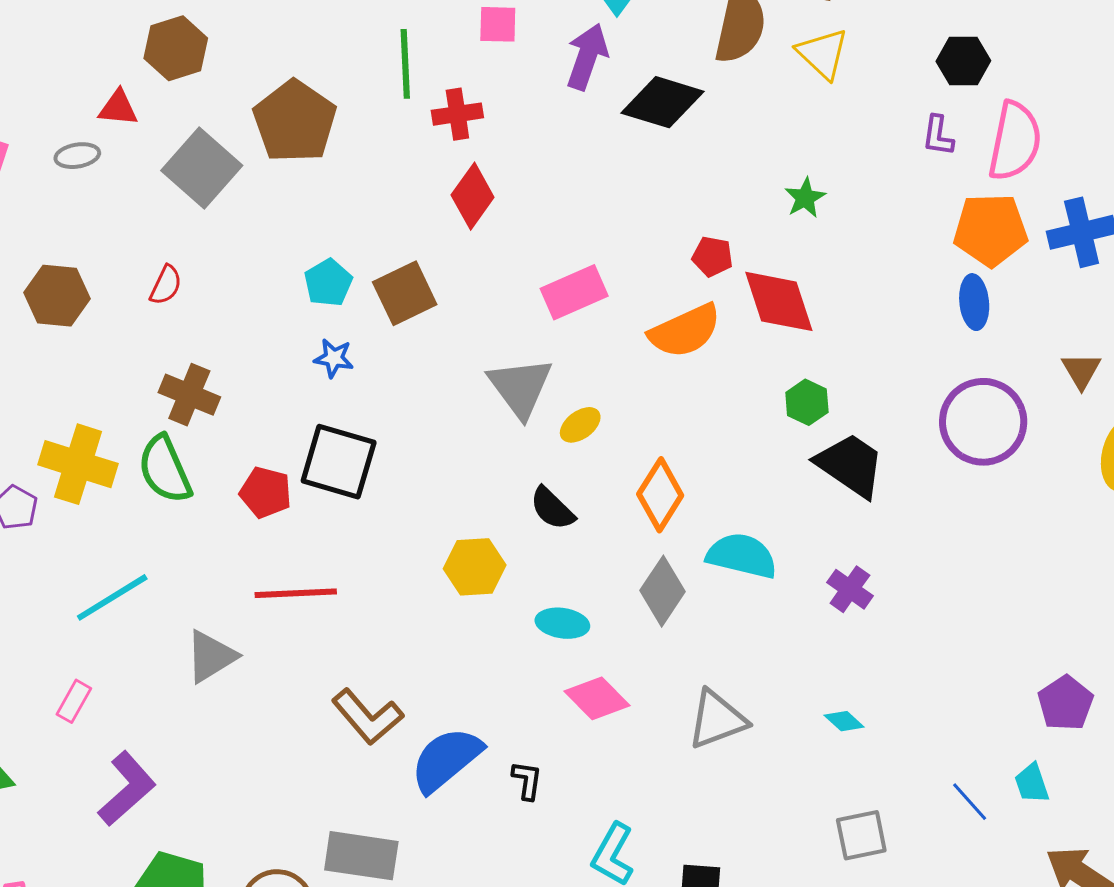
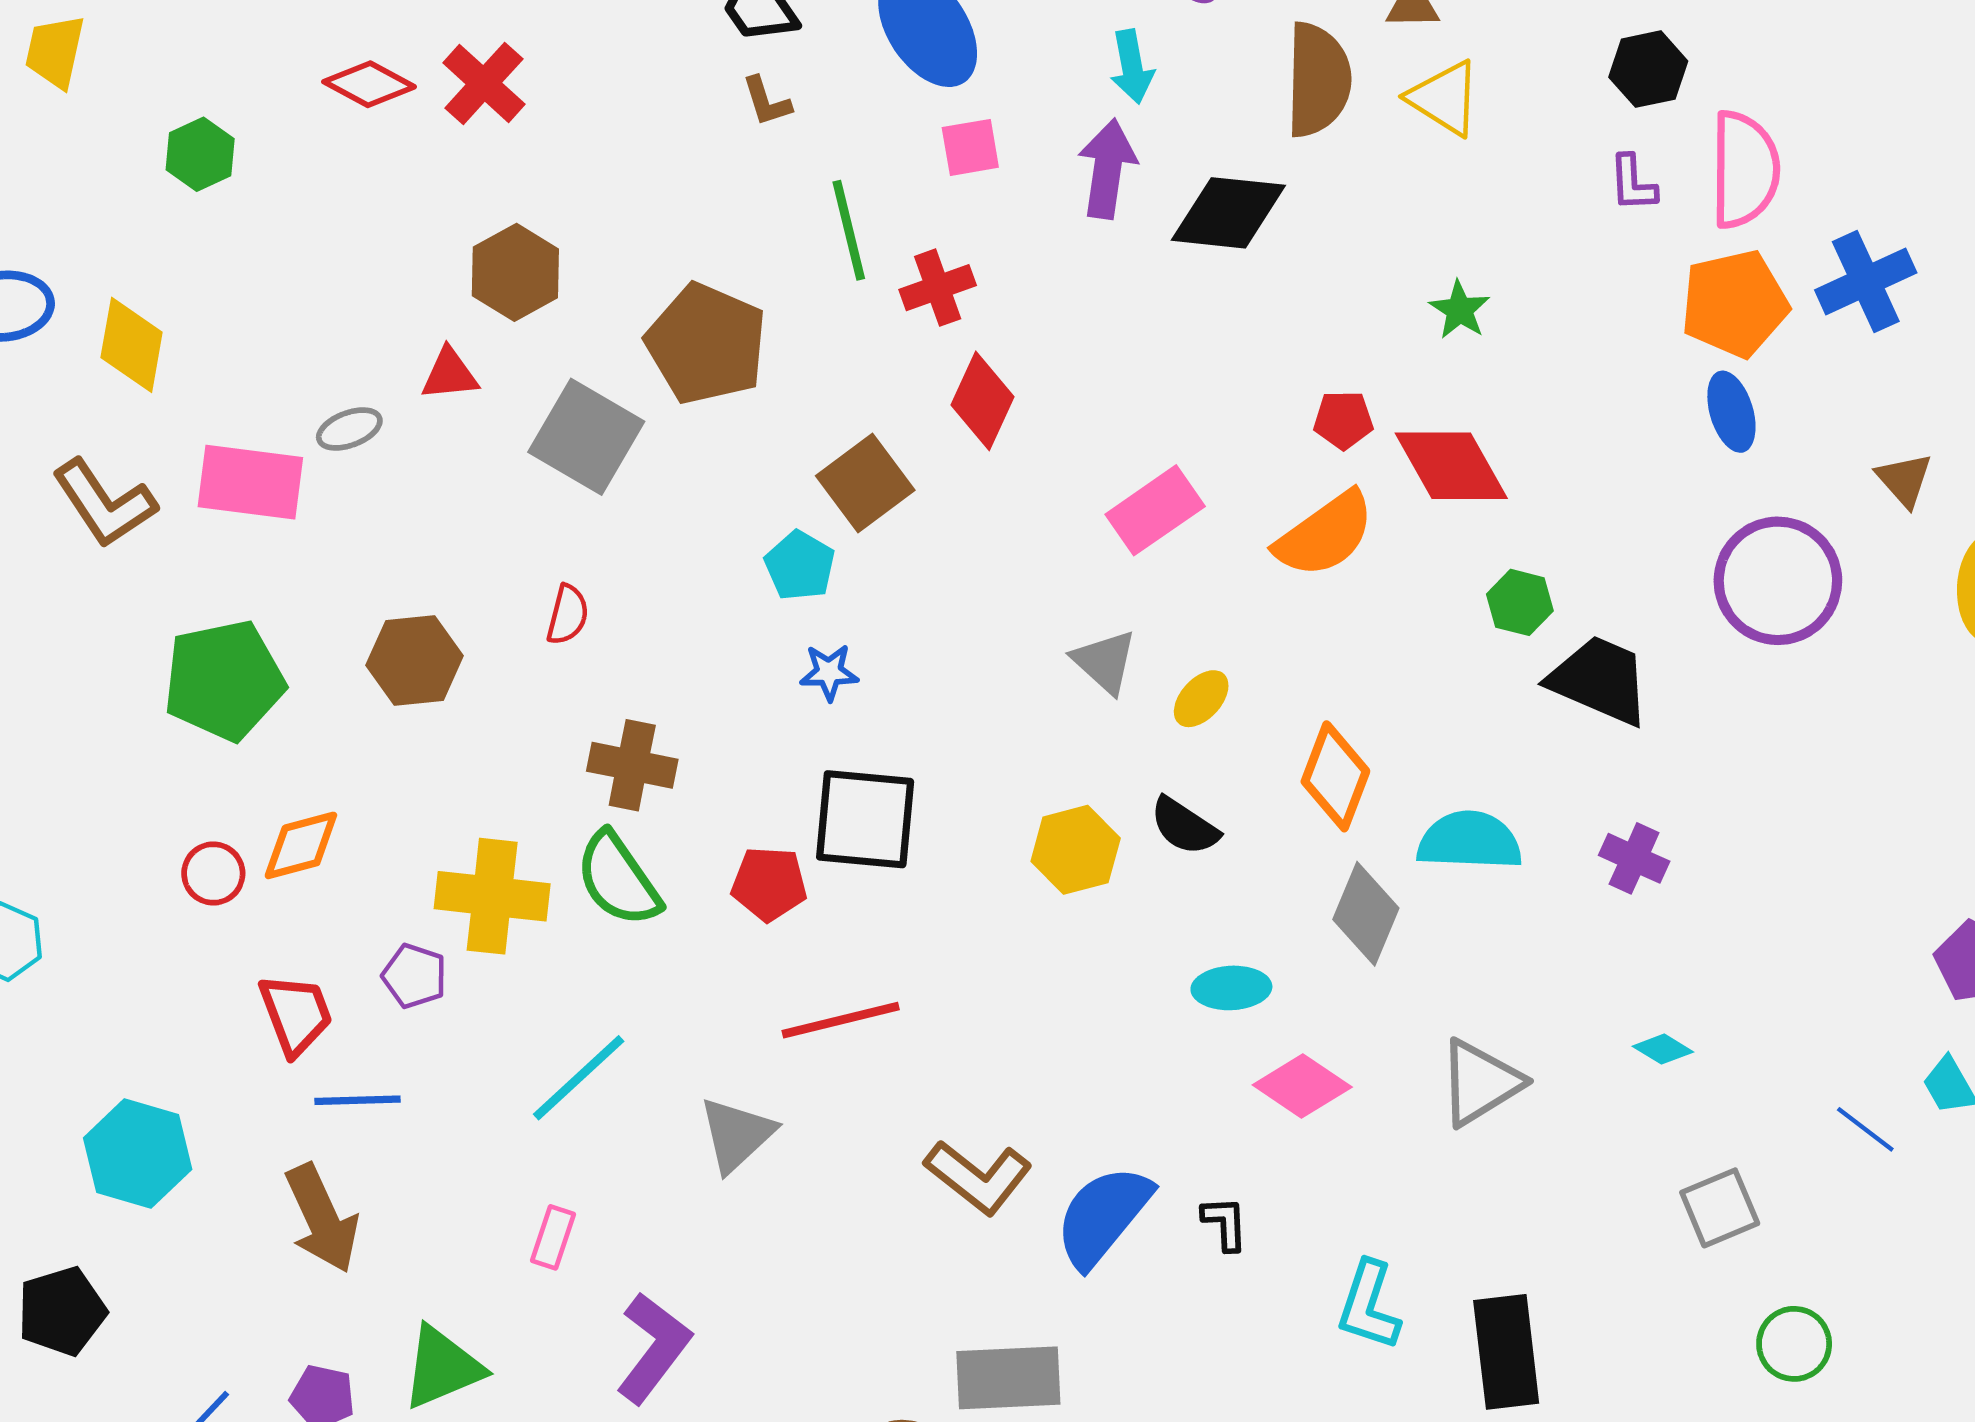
gray ellipse: (77, 156) -> (349, 429), moved
brown square: (405, 293) -> (865, 483), moved
gray triangle: (520, 387) -> (1105, 662), size x0.7
yellow hexagon: (475, 567) -> (1076, 850), moved

